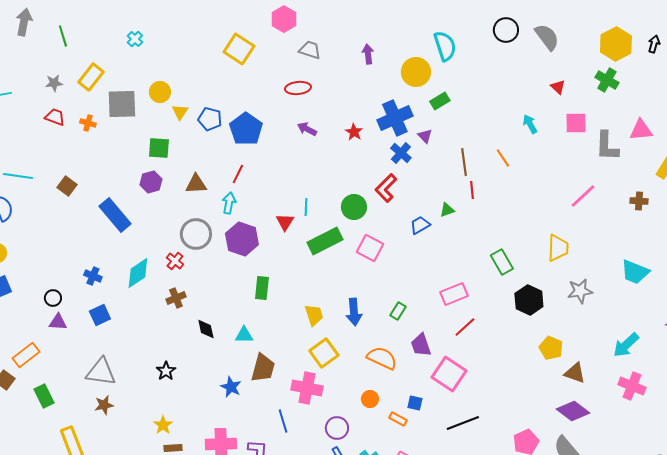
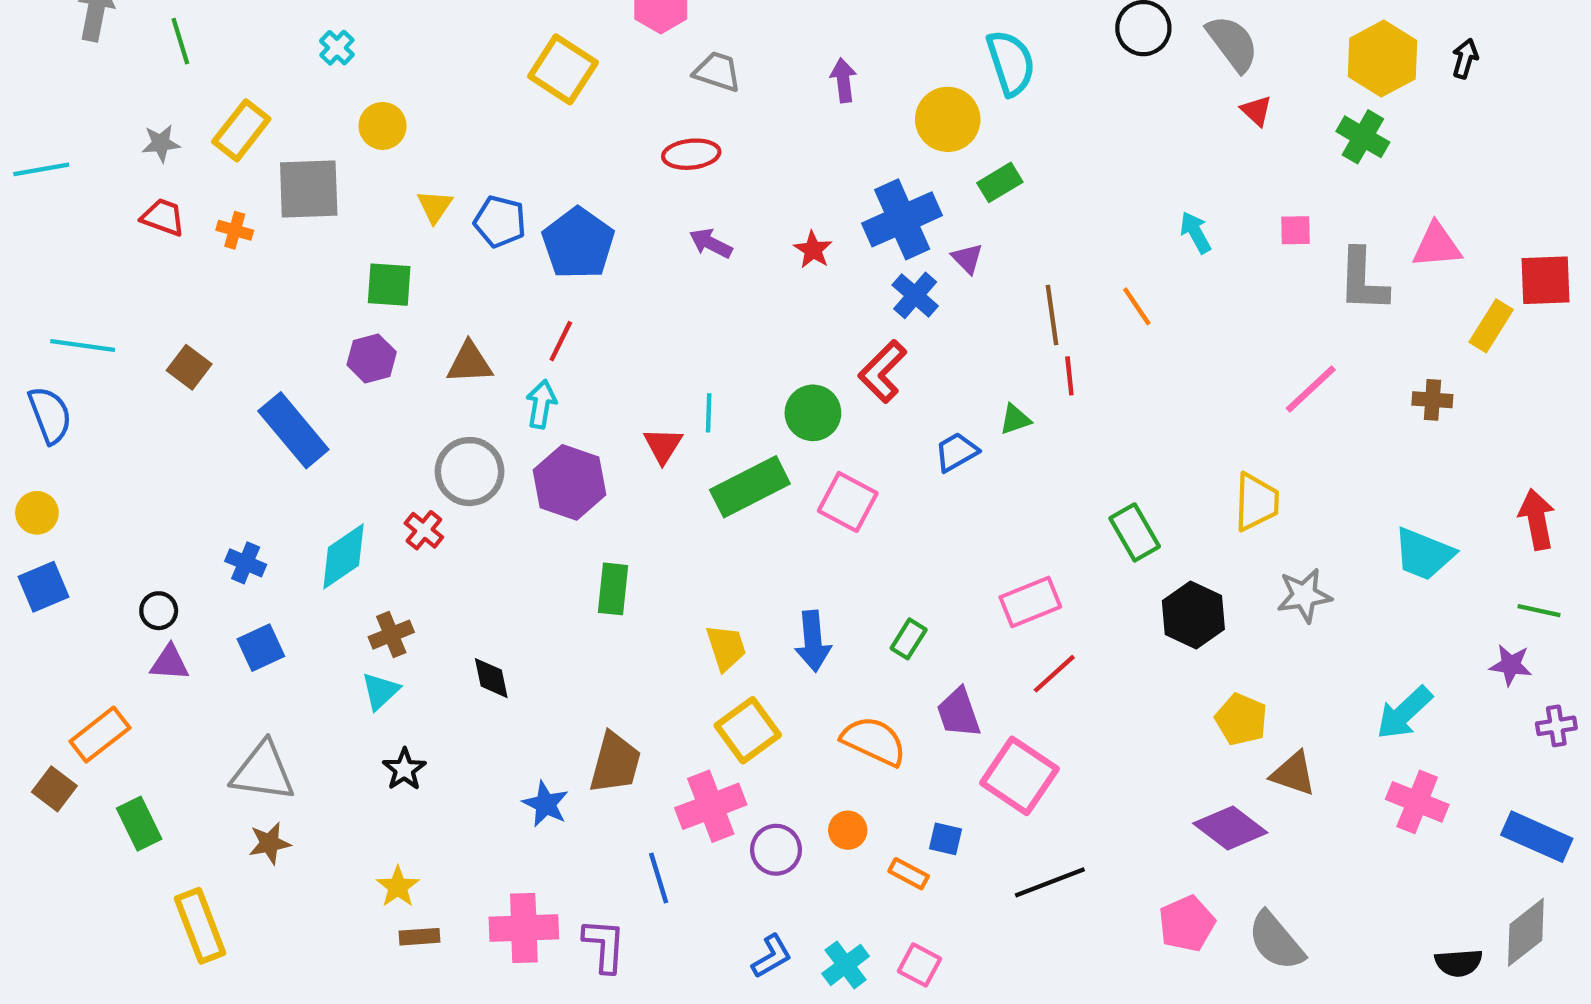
red triangle: (558, 87) -> (1256, 111), moved
yellow circle: (160, 92) -> (383, 126), moved
pink square: (576, 123) -> (1296, 230), size x0.7
brown cross: (176, 298) -> (391, 635), moved
cyan triangle: (244, 335) -> (380, 691), moved, turned -42
pink cross: (307, 388) -> (711, 806), turned -32
purple diamond: (573, 411) -> (1230, 828), moved
purple circle: (337, 428) -> (776, 850), moved

